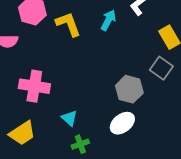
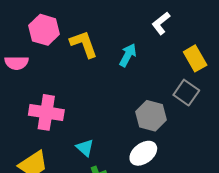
cyan arrow: (108, 20) -> (128, 55), moved

